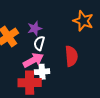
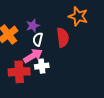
red semicircle: (71, 56) -> (63, 38), moved
red cross: (30, 83) -> (19, 72), moved

